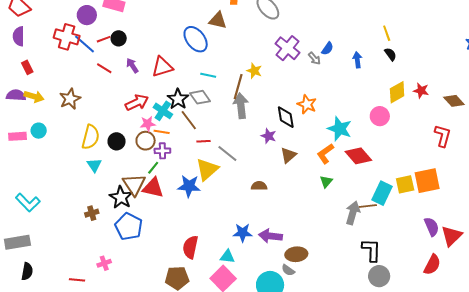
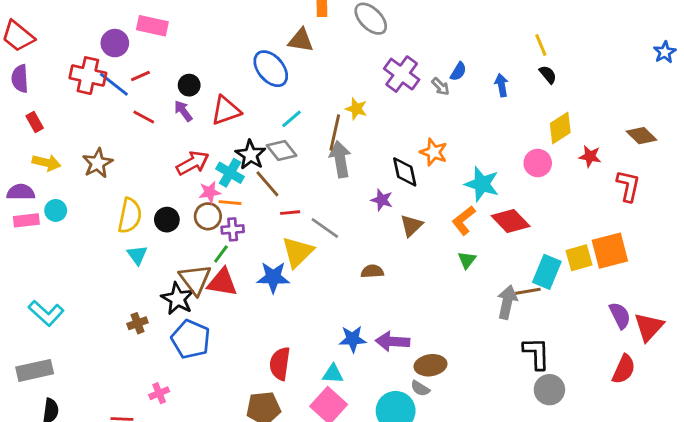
black circle: (119, 38) -> (189, 85), moved
cyan line: (208, 75) -> (291, 119), turned -49
red star: (421, 91) -> (590, 156), moved
purple semicircle: (16, 95) -> (21, 192), moved

